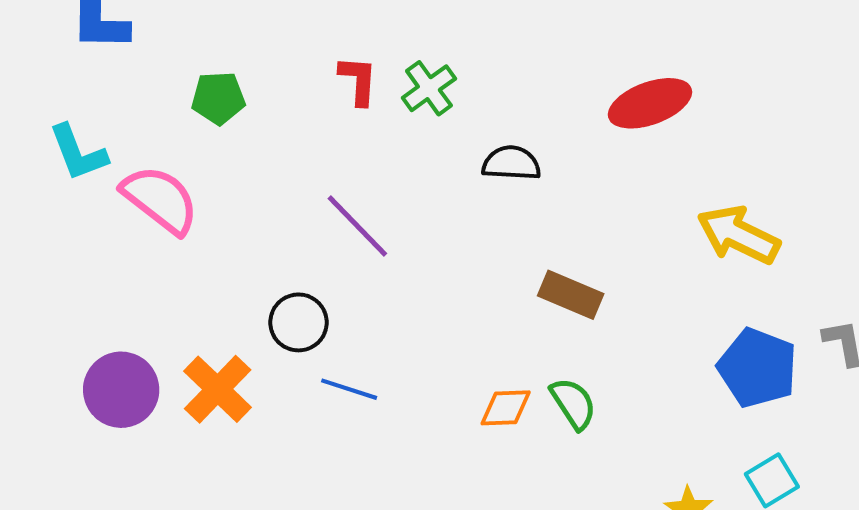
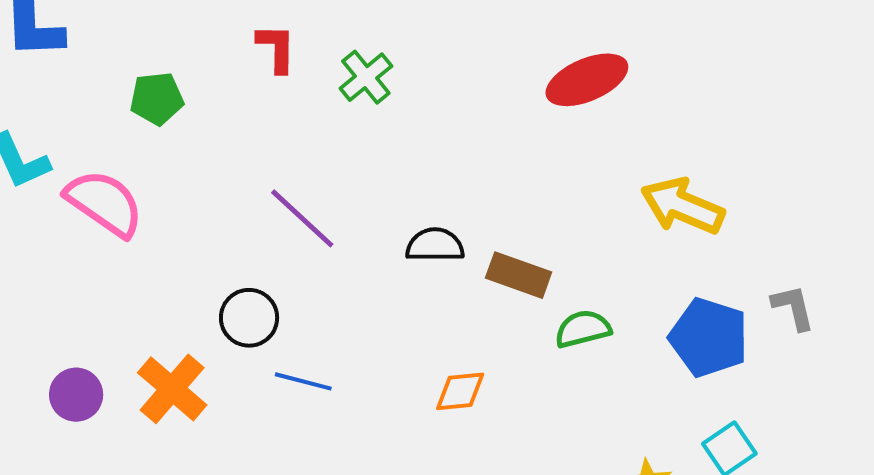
red L-shape: (358, 80) -> (276, 48), moved
black semicircle: (511, 163) -> (435, 245), moved
purple circle: (121, 390) -> (76, 395), size x0.7
green semicircle: (573, 403) -> (583, 329), moved, turned -68

